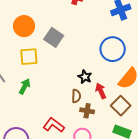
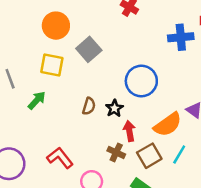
blue circle: (113, 49) -> (141, 81), moved
brown semicircle: (76, 96) -> (89, 106), moved
brown cross: (87, 111) -> (116, 152), moved

